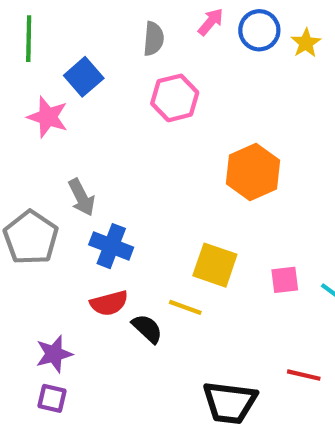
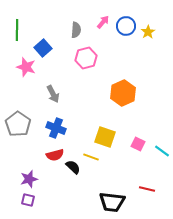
gray arrow: (82, 197) -> (53, 94), moved
pink square: (285, 280) -> (138, 144), turned 32

